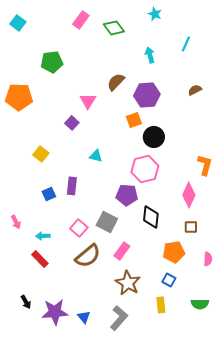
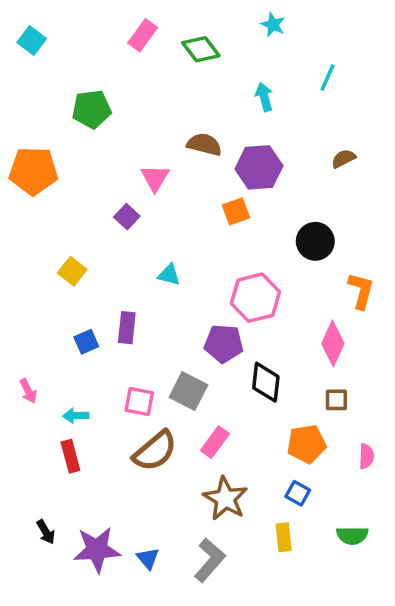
brown semicircle: (116, 82) -> (204, 144), turned 60
black circle: (154, 137) -> (315, 241), moved
pink square: (79, 228) -> (139, 402), turned -30
red rectangle: (40, 259) -> (70, 456), turned 30

